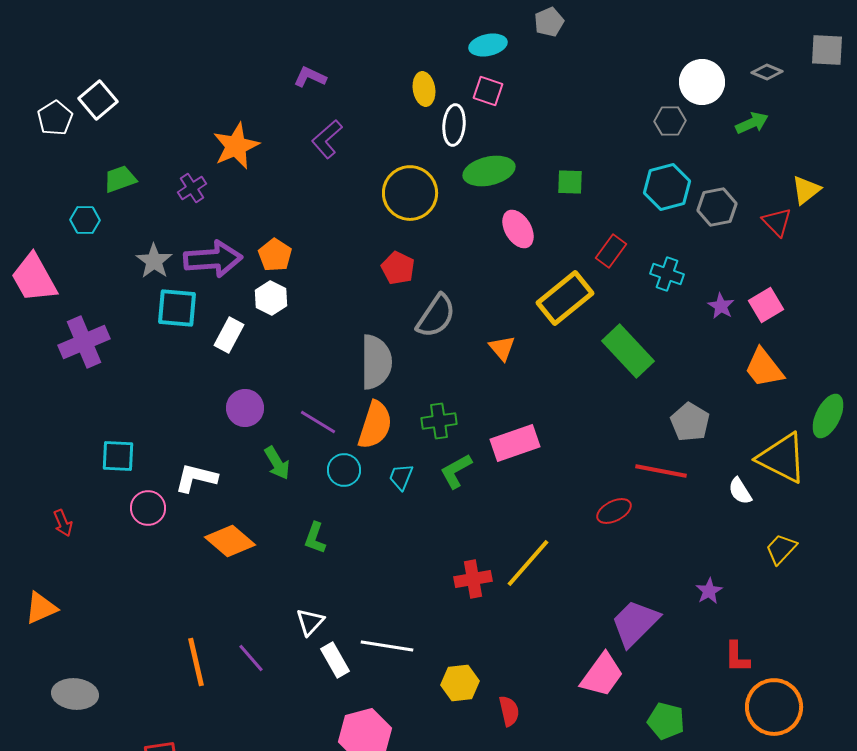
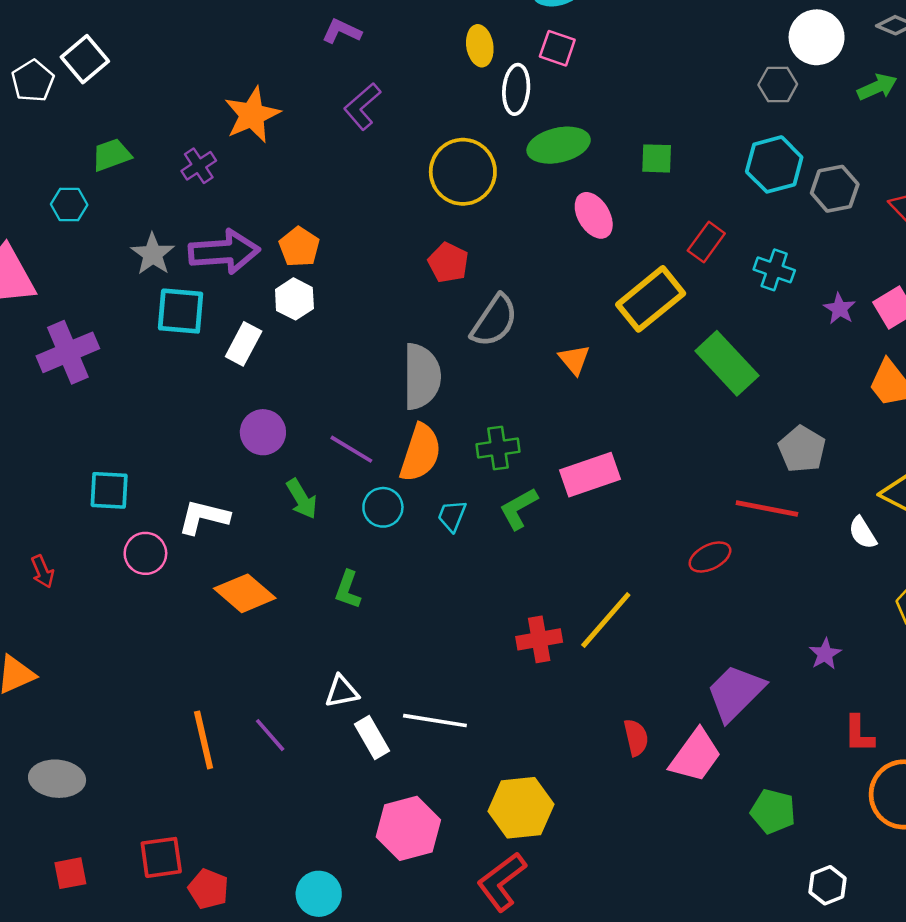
white triangle: (310, 622) -> (342, 691), turned 36
yellow hexagon: (460, 683) -> (521, 808), moved, size x1.4
red semicircle: (509, 711) -> (636, 737), moved

